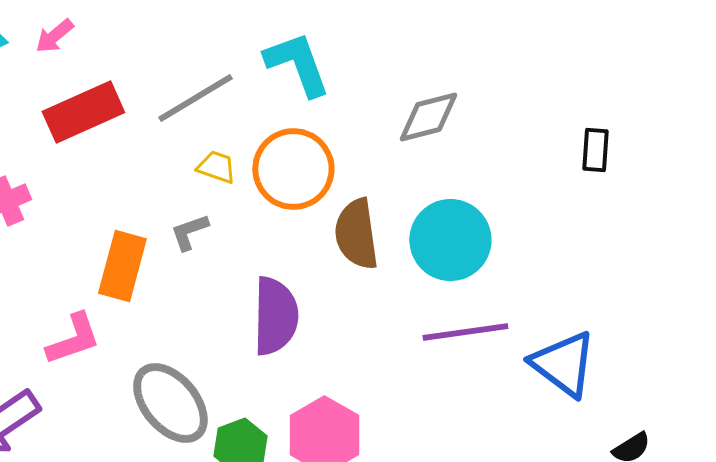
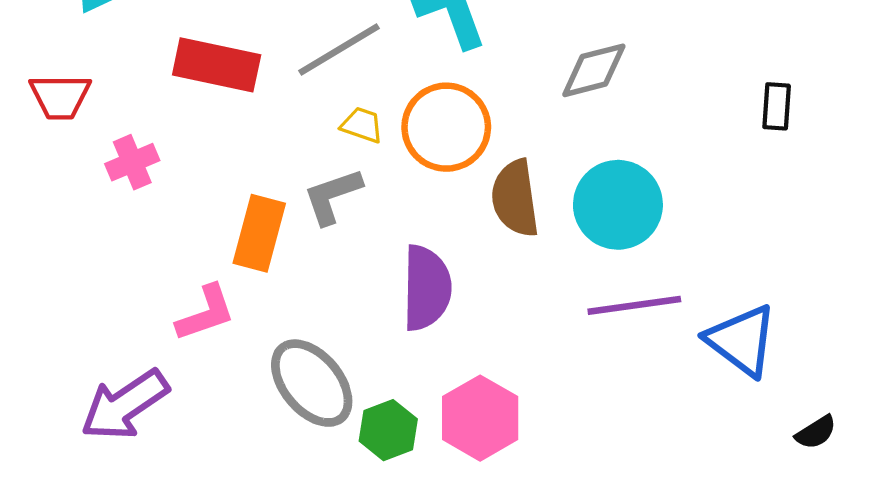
red rectangle: (83, 112) -> (217, 65), turned 36
gray L-shape: (189, 232) -> (332, 196), size x1.4

